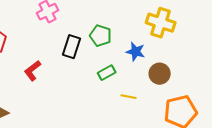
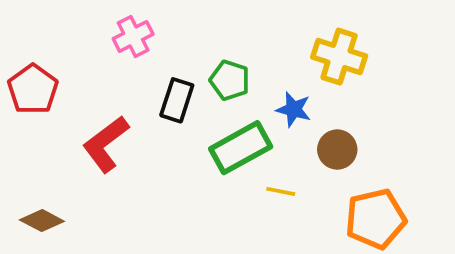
red L-shape: (33, 71) -> (106, 144), size x1.5
green rectangle: (107, 73) -> (241, 148), size x1.8

